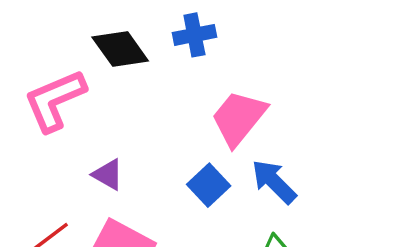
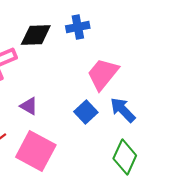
black diamond: (120, 49) -> (36, 35), turned -56

